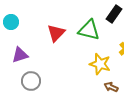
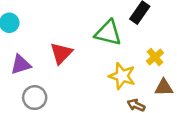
red triangle: (56, 33) -> (61, 53), moved

